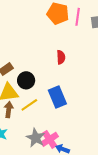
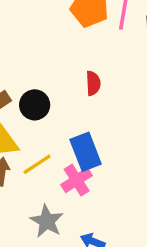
black circle: (26, 80) -> (35, 105), moved
pink cross: (50, 139) -> (77, 180), moved

